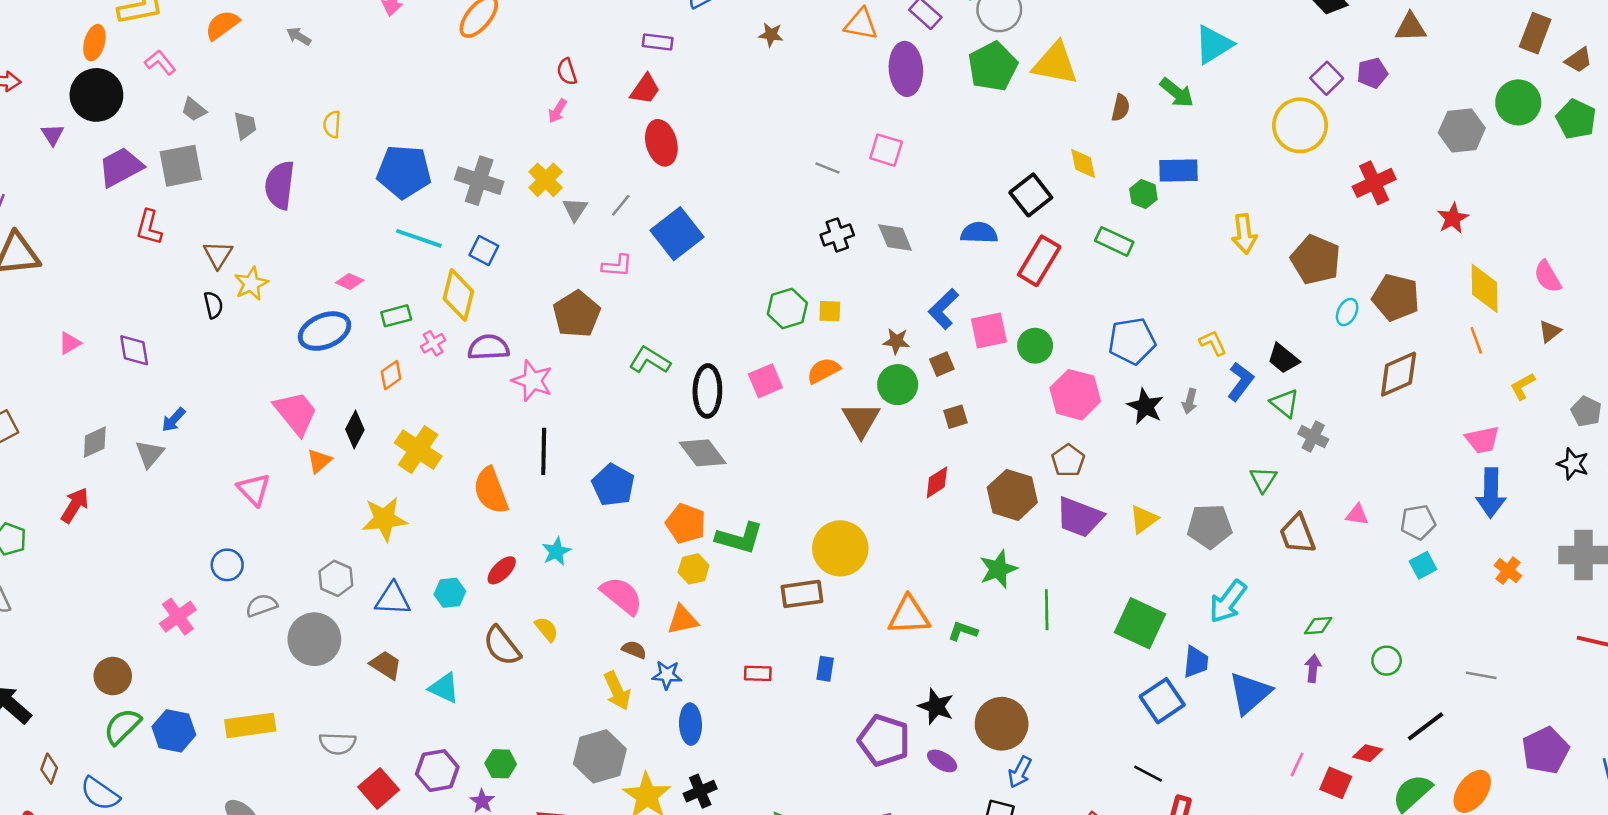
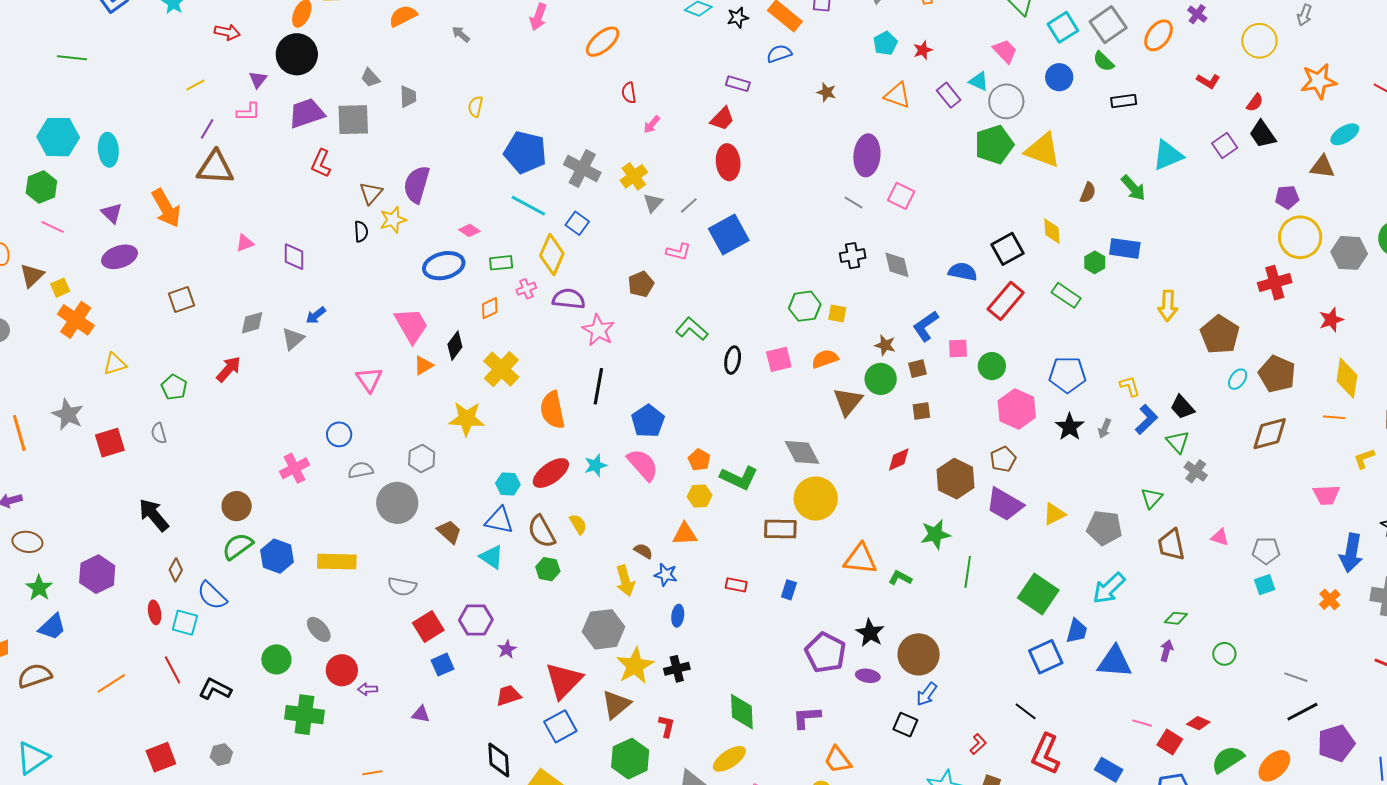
pink L-shape: (160, 62) -> (248, 112), moved, turned 120
purple ellipse: (906, 69) -> (867, 155), moved
red semicircle: (567, 72) -> (629, 93), moved
purple square: (1327, 78) -> (1225, 145), moved
yellow circle: (1300, 125) -> (1300, 237), moved
purple semicircle: (280, 185) -> (417, 184), moved
brown pentagon: (577, 314) -> (641, 284), size x0.7
pink square: (989, 331) -> (958, 349), size x0.7
orange line: (1476, 340) -> (1334, 417), turned -75
black ellipse: (707, 391) -> (733, 360), size x0.7
gray diamond: (703, 453) -> (802, 452), moved
blue arrow: (1491, 493) -> (1351, 553), moved
orange pentagon: (686, 523) -> (699, 460), size x0.7
red ellipse: (502, 570) -> (551, 473), size x1.5
pink semicircle: (622, 596) -> (643, 465), moved
blue triangle: (393, 599) -> (499, 520), moved
blue triangle: (1250, 693) -> (1115, 662), turned 36
blue ellipse: (690, 724) -> (678, 616), size x0.7
black line: (1426, 726) -> (1302, 712), moved
purple ellipse: (942, 761) -> (868, 676), turned -30
green hexagon: (501, 764) -> (548, 569), moved
pink line: (1297, 764) -> (1142, 723), turned 72

